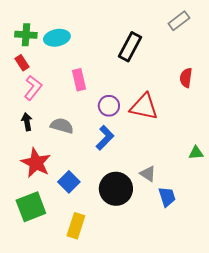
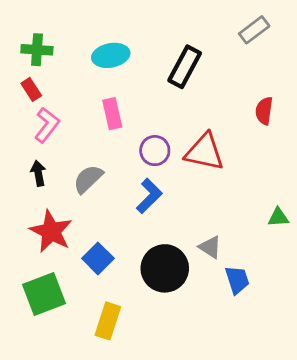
cyan ellipse: (57, 38) -> (111, 55), moved
gray semicircle: (62, 126) -> (88, 179), turned -60

